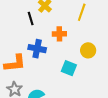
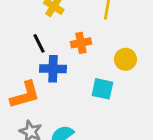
black line: (31, 18) -> (39, 43), moved

